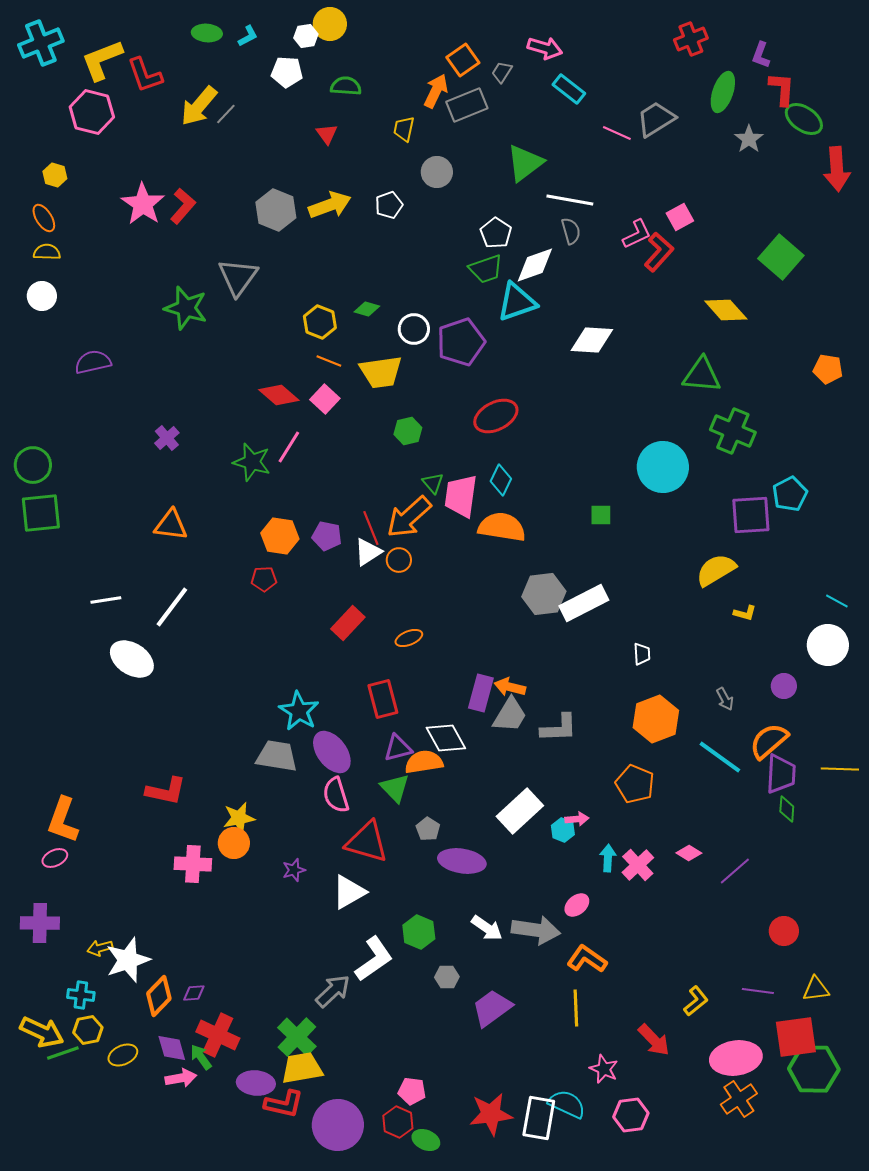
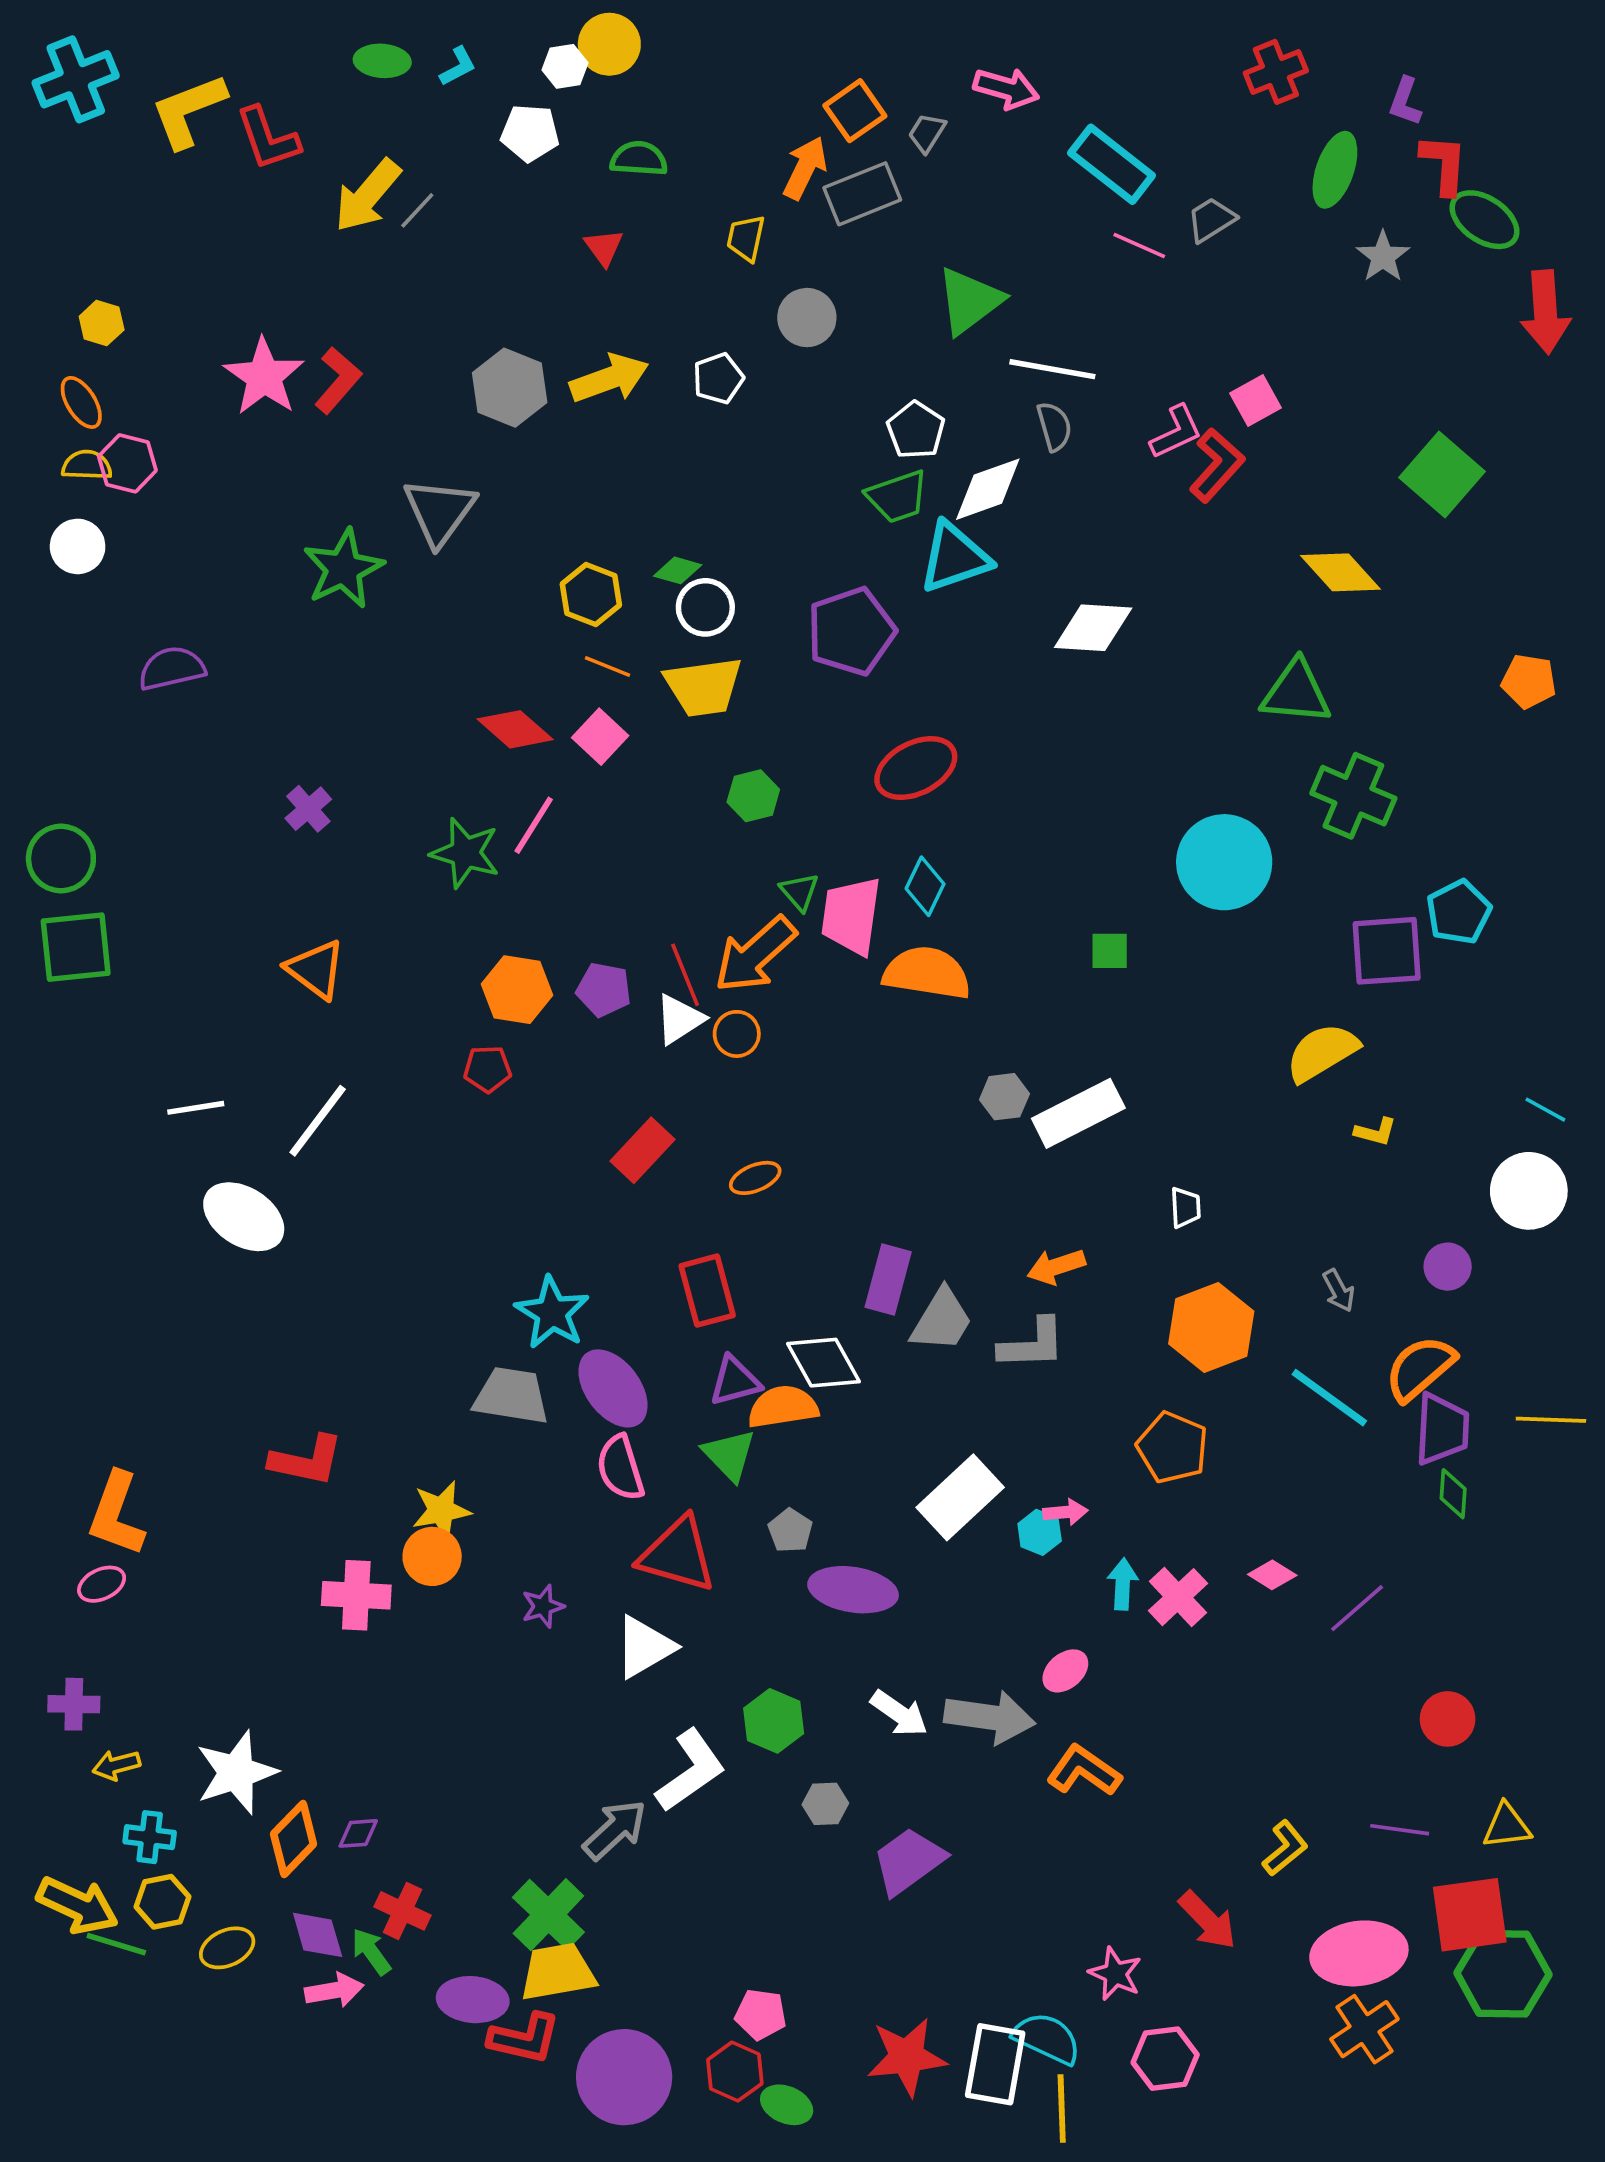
cyan rectangle: (569, 89) -> (1112, 164), moved, size x1.4
pink hexagon: (92, 112) -> (127, 463), moved, size x0.7
gray trapezoid: (656, 119) -> (1211, 220), size x0.7
green star: (186, 308) -> (343, 569), turned 30
white circle: (414, 329) -> (705, 607), moved
orange triangle: (171, 525) -> (316, 969), turned 30
gray hexagon: (544, 594) -> (1004, 1097), size x0.6
orange arrow: (510, 687) -> (1056, 1267), moved, turned -32
purple cross: (40, 923) -> (74, 1704), size x0.7
yellow arrow: (100, 948) -> (116, 1765), moved
yellow line: (576, 1008) -> (1062, 2109), moved
red cross: (218, 1035) -> (403, 1911), size x0.7
green line: (63, 1053) -> (116, 1944), turned 36

